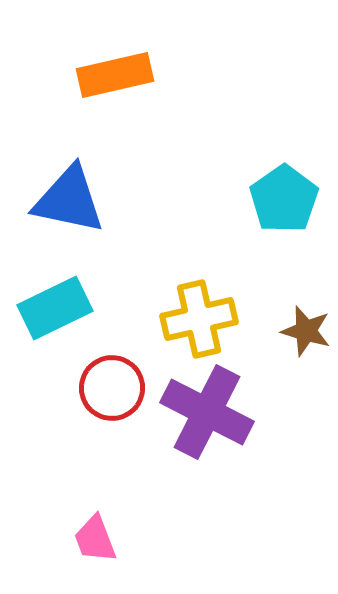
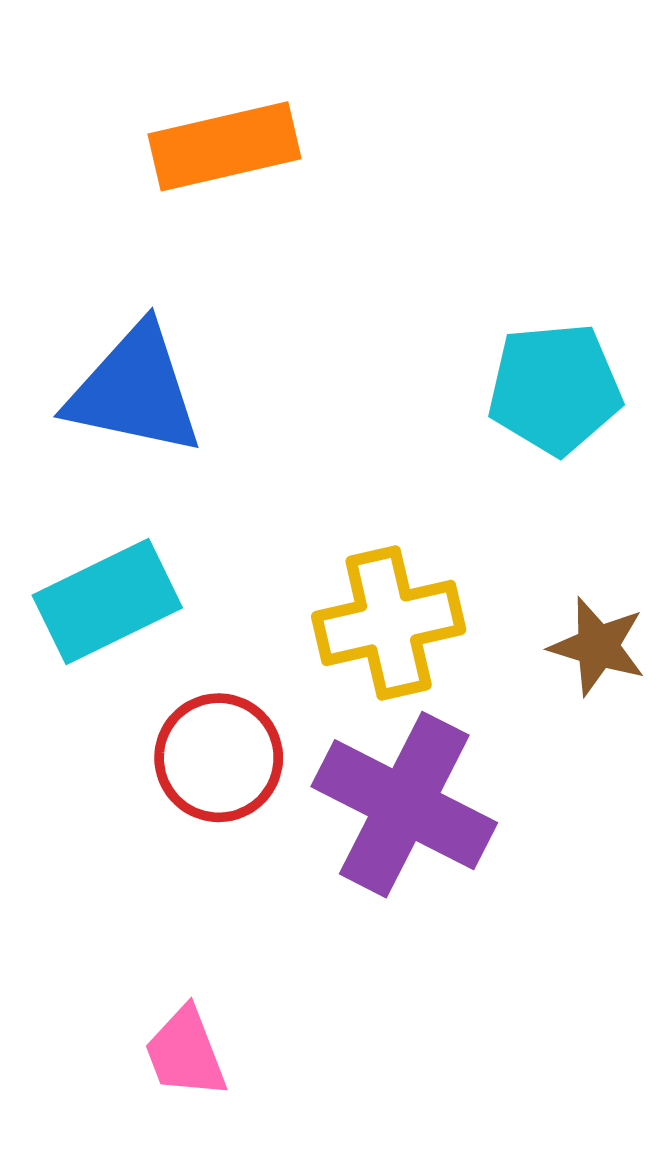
cyan pentagon: (284, 199) -> (555, 389), turned 30

